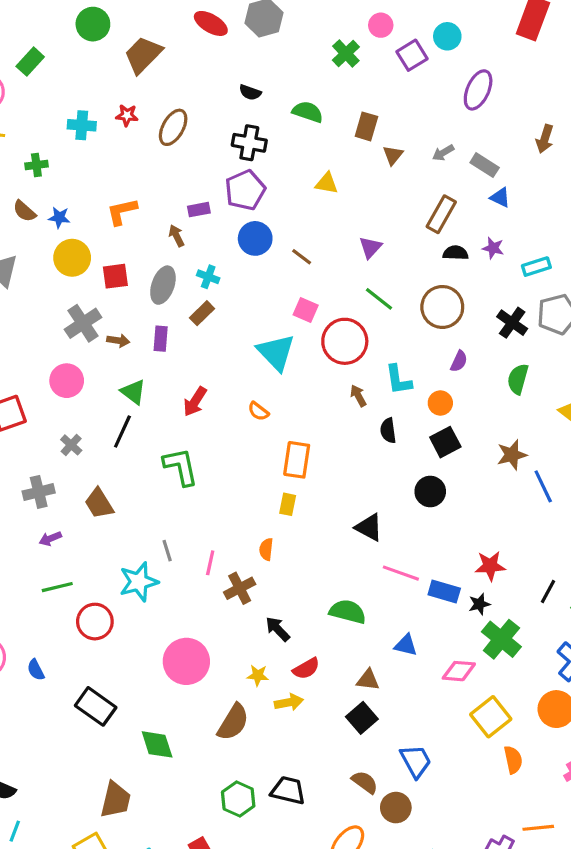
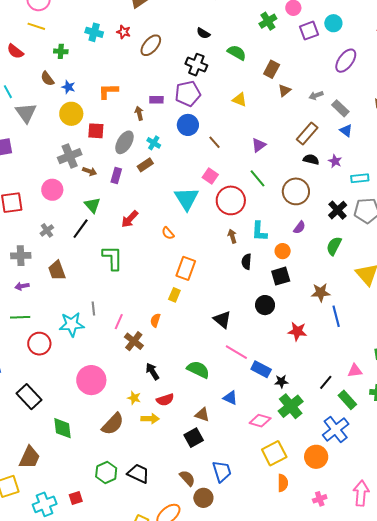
red star: (490, 566) -> (297, 331), moved
brown cross: (240, 588) -> (134, 341), turned -36

